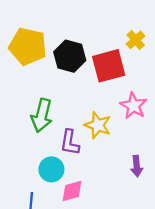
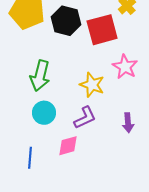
purple L-shape: (70, 142) -> (85, 118), moved, turned -125
cyan circle: (51, 169) -> (44, 113), moved

